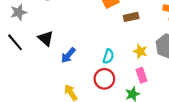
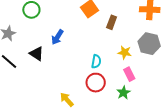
brown rectangle: (131, 17) -> (112, 22), turned -48
blue arrow: (68, 55) -> (57, 37), moved

